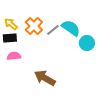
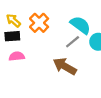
gray line: (53, 30) -> (73, 42), moved
brown arrow: (45, 78) -> (65, 66), moved

